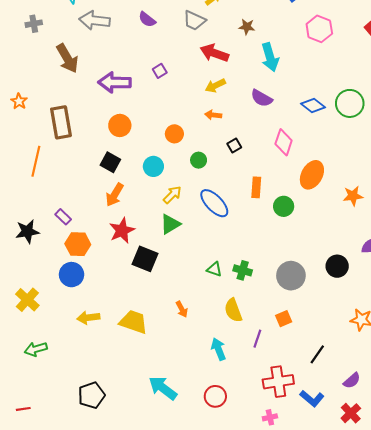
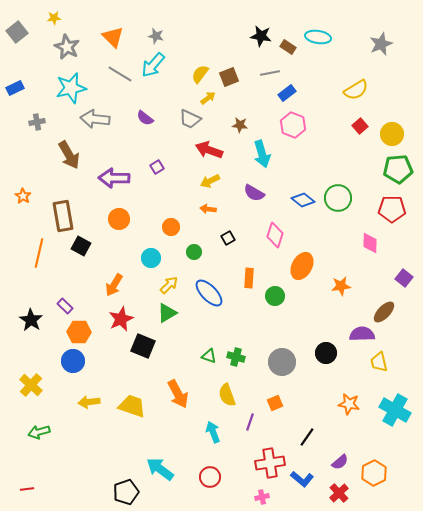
pink hexagon: (319, 29) -> (293, 125), moved
black square: (110, 162) -> (81, 246), moved
black star: (27, 232) -> (31, 320), turned -30
orange arrow: (182, 309) -> (178, 394), size x1.8
black pentagon: (91, 395) -> (126, 492), moved

